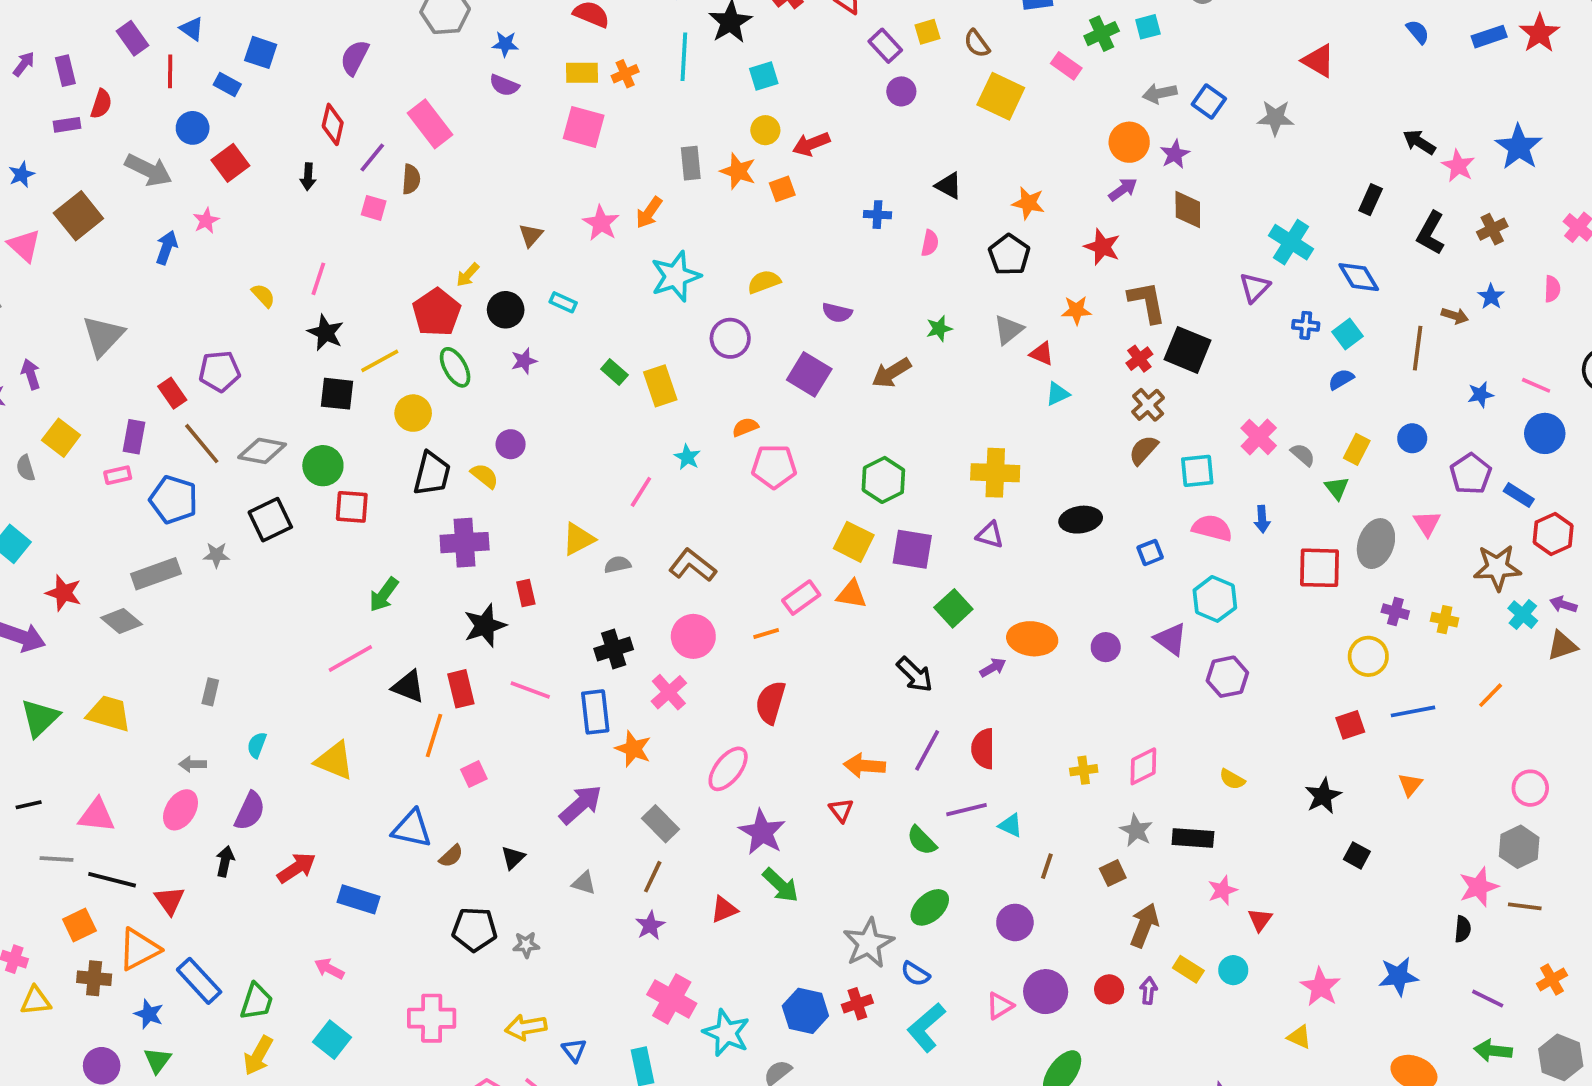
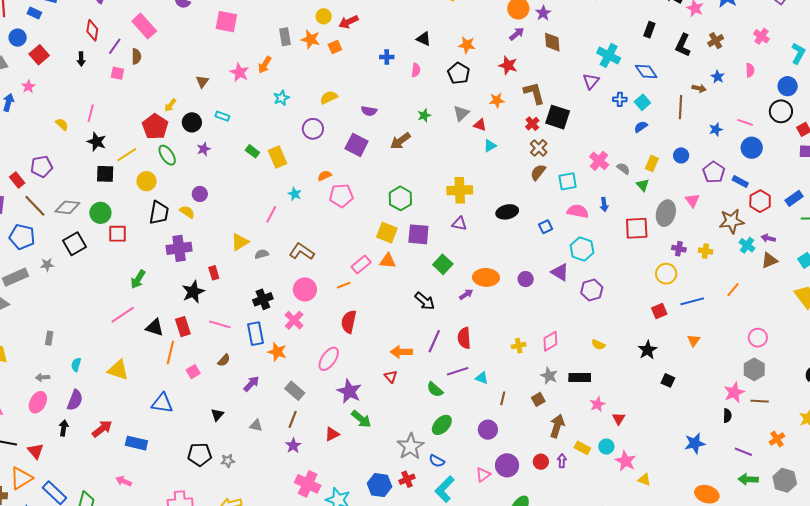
cyan star: (676, 276) -> (281, 98), size x0.6
purple arrow: (581, 805) -> (251, 384), size x0.7
brown semicircle: (451, 856) -> (224, 360), moved
pink star: (1320, 987) -> (626, 461), moved

